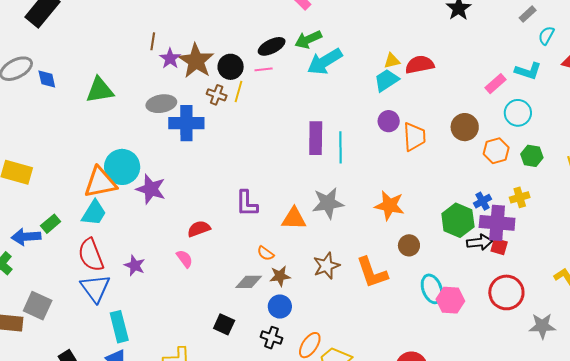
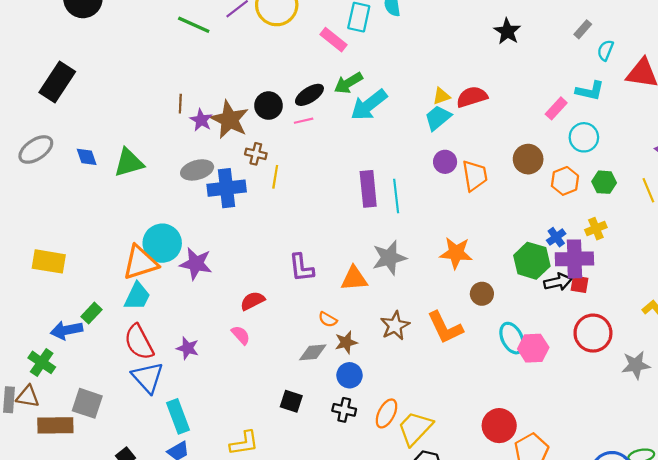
black circle: (231, 67) -> (268, 106), moved
blue diamond: (47, 79) -> (87, 157), moved
yellow line: (238, 91) -> (275, 177), moved

